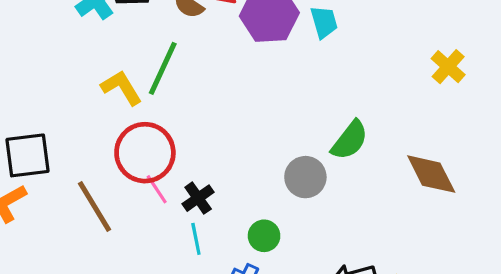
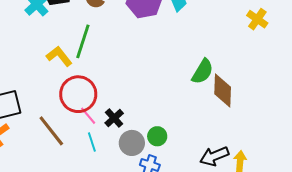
brown diamond: (431, 174) -> (223, 91), moved, turned 36
gray circle: (305, 177) -> (132, 143), moved
cyan line: (196, 239) -> (92, 142), moved

